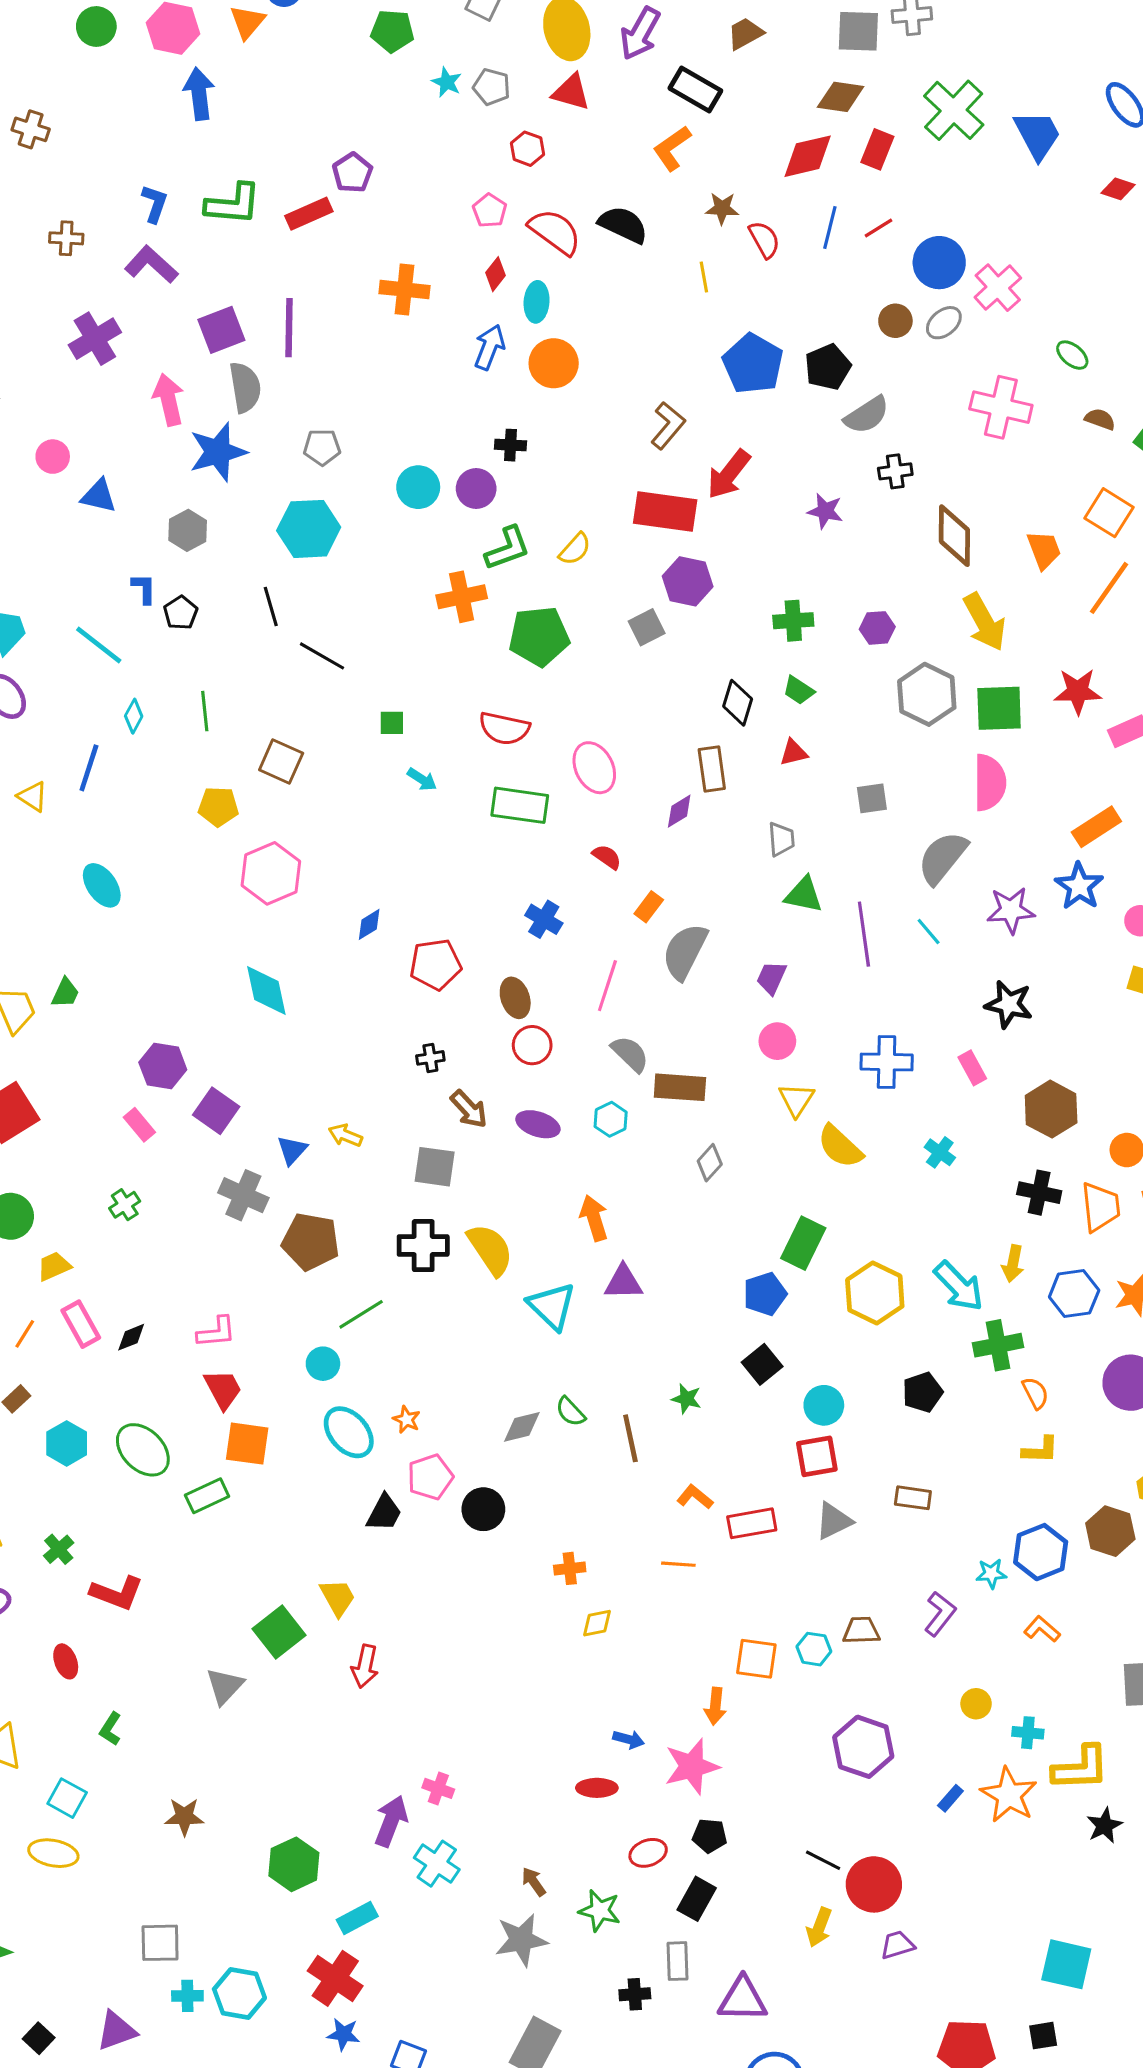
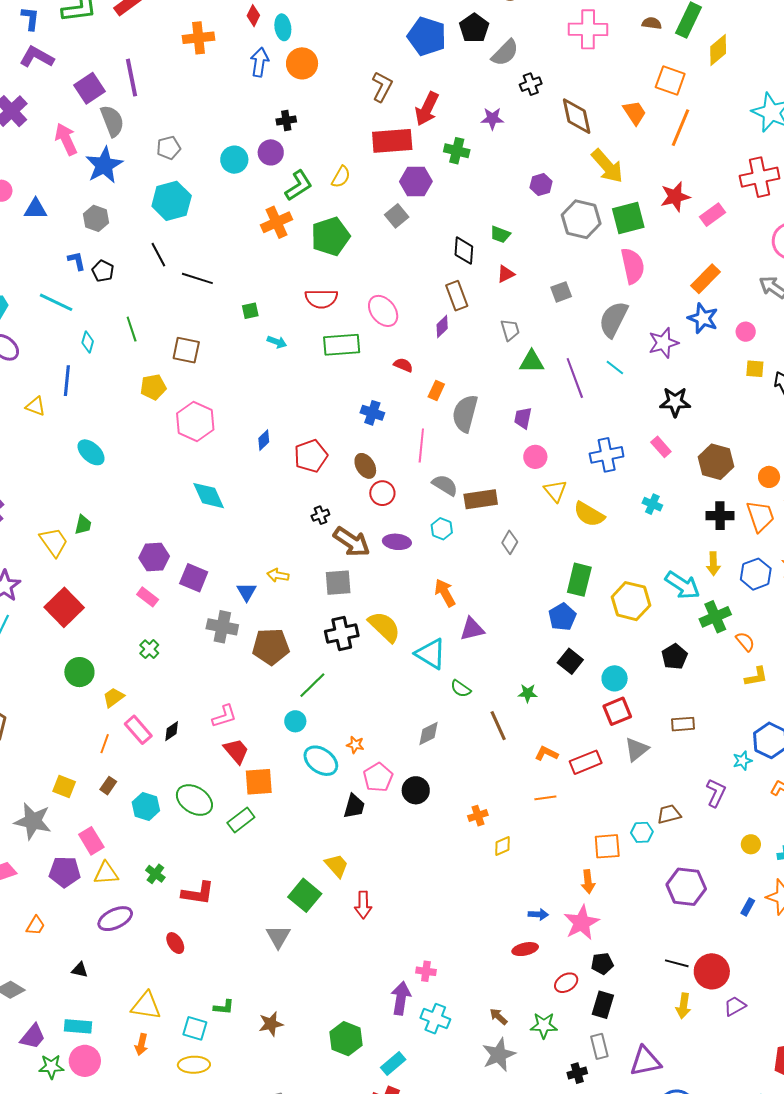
green cross: (793, 621) -> (457, 151), moved, turned 30
brown arrow: (469, 1109) -> (352, 542), size x1.4
green semicircle: (571, 1412) -> (461, 689), moved
green L-shape: (110, 1729) -> (224, 1007), moved, turned -105

